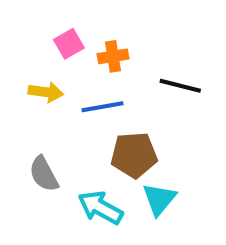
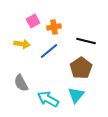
blue line: (102, 107) -> (49, 51), turned -30
brown pentagon: (134, 155) -> (81, 68), moved, turned -30

